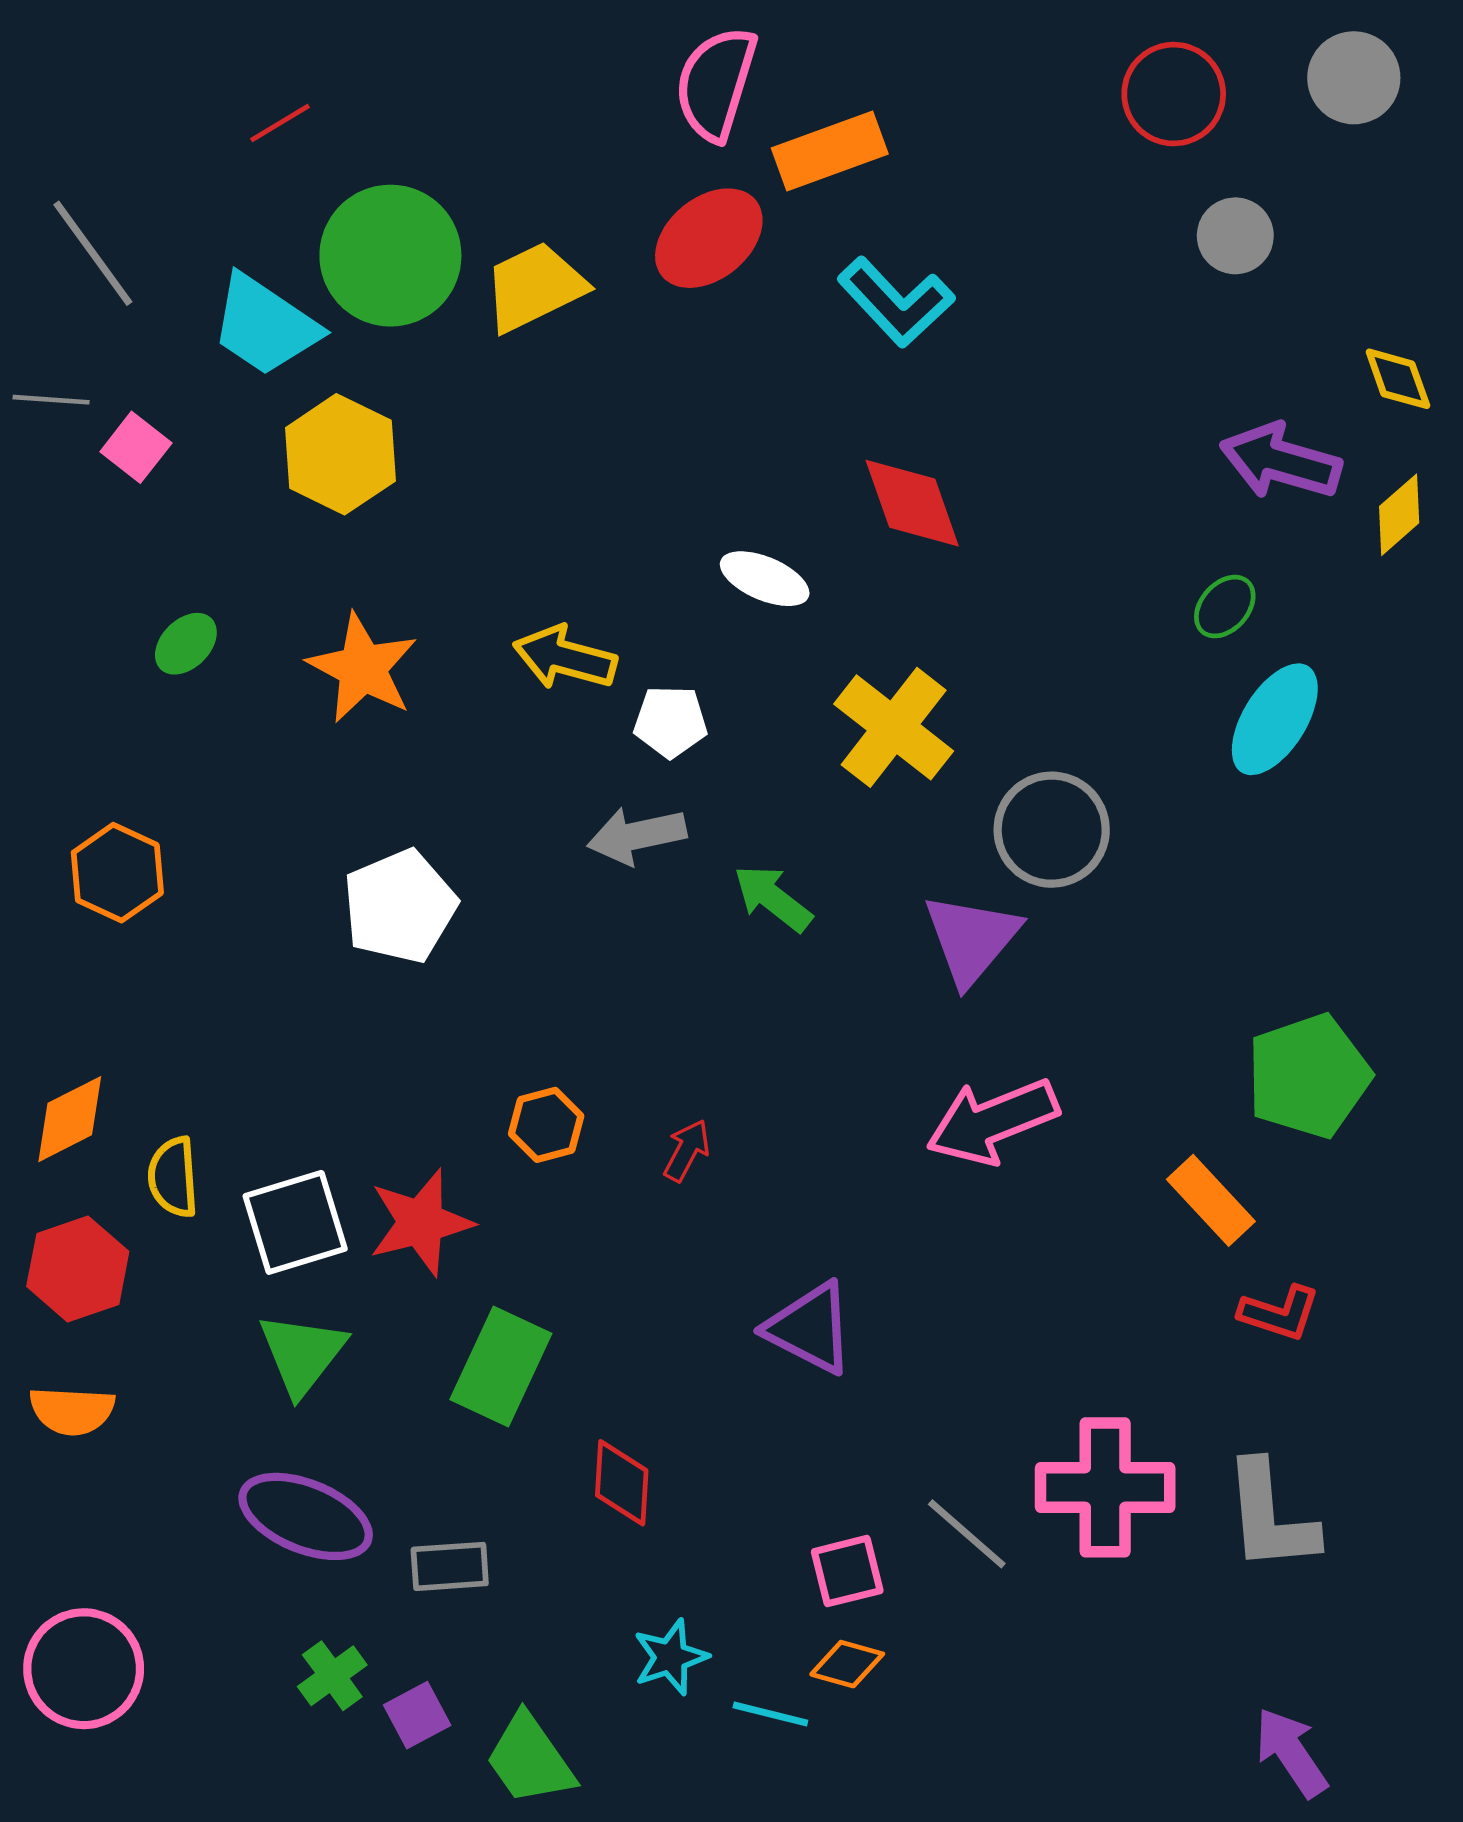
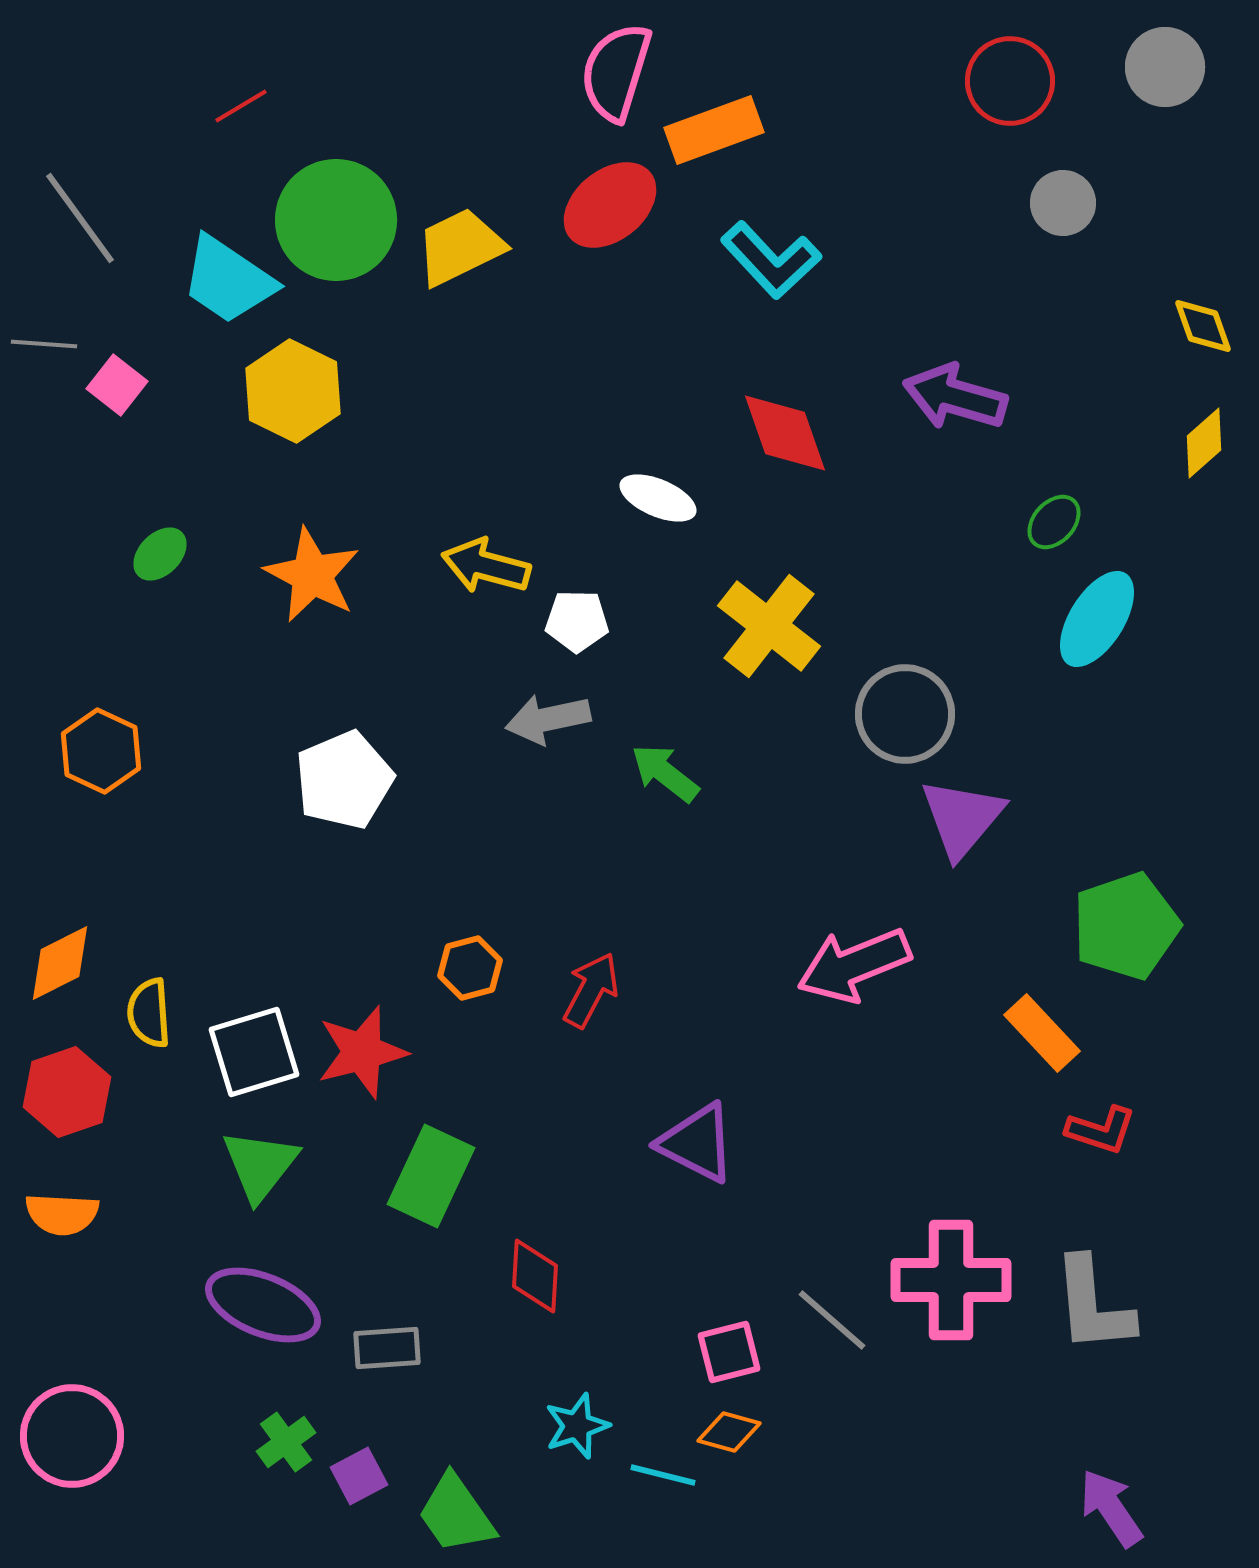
purple arrow: (1281, 461) -> (955, 397), moved
purple triangle: (971, 939) -> (962, 818), moved
red arrow: (687, 1150) -> (591, 990), size x1.4

